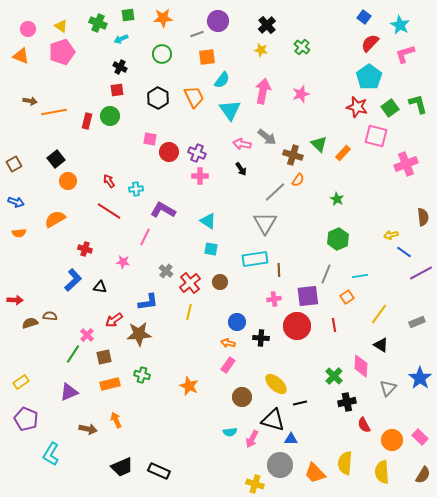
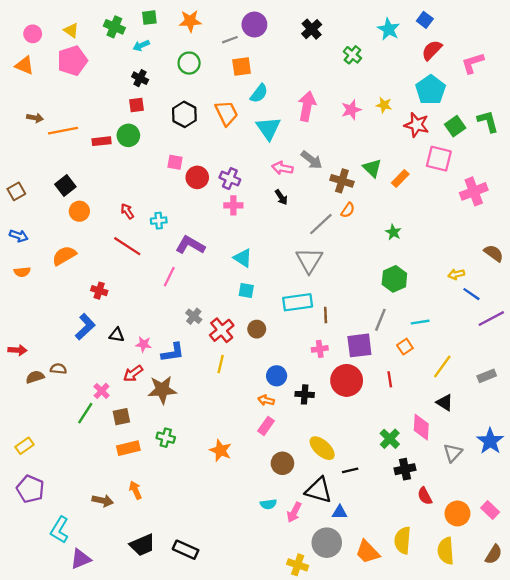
cyan star: (400, 25) -> (389, 29), moved
yellow star: (261, 50) -> (384, 105), moved
red rectangle: (87, 121) -> (102, 141), turned 70
brown semicircle: (423, 217) -> (494, 253), turned -48
pink star: (123, 262) -> (144, 344), moved
purple triangle: (69, 392) -> (81, 559), moved

